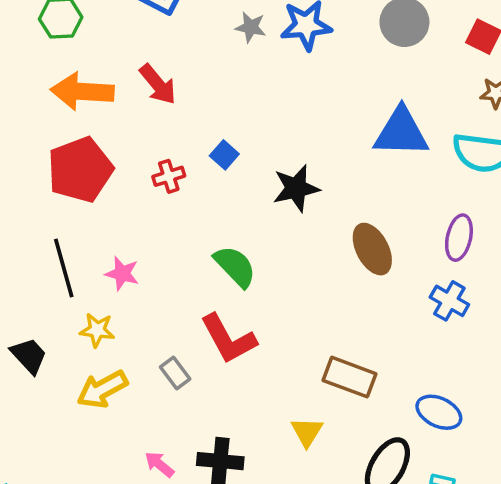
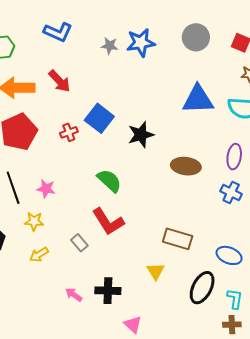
blue square: (224, 155) -> (99, 118), size x1.8
brown ellipse: (372, 249) -> (186, 166), turned -52
yellow arrow: (102, 389) -> (39, 255), size x0.7

